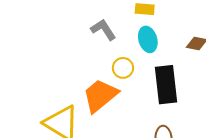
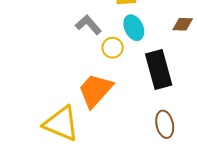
yellow circle: (123, 68) -> (113, 48), moved

